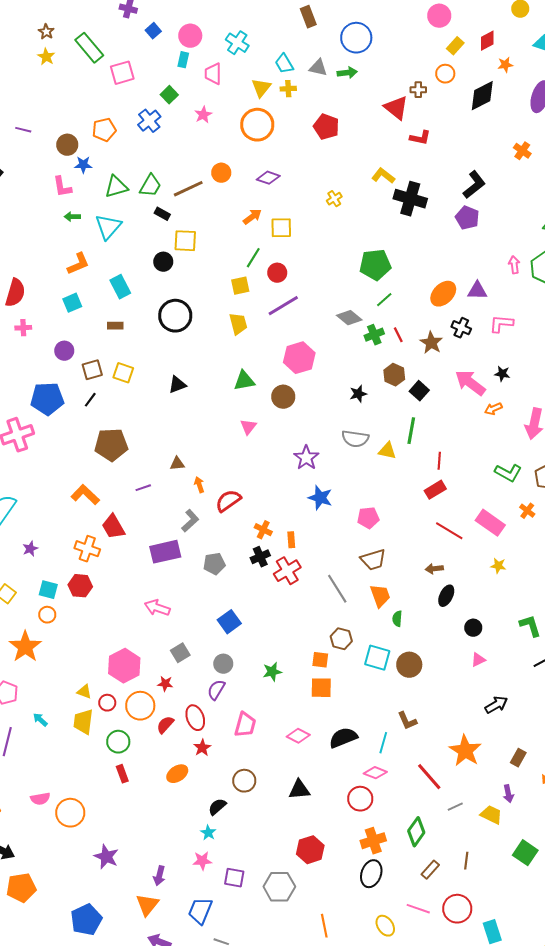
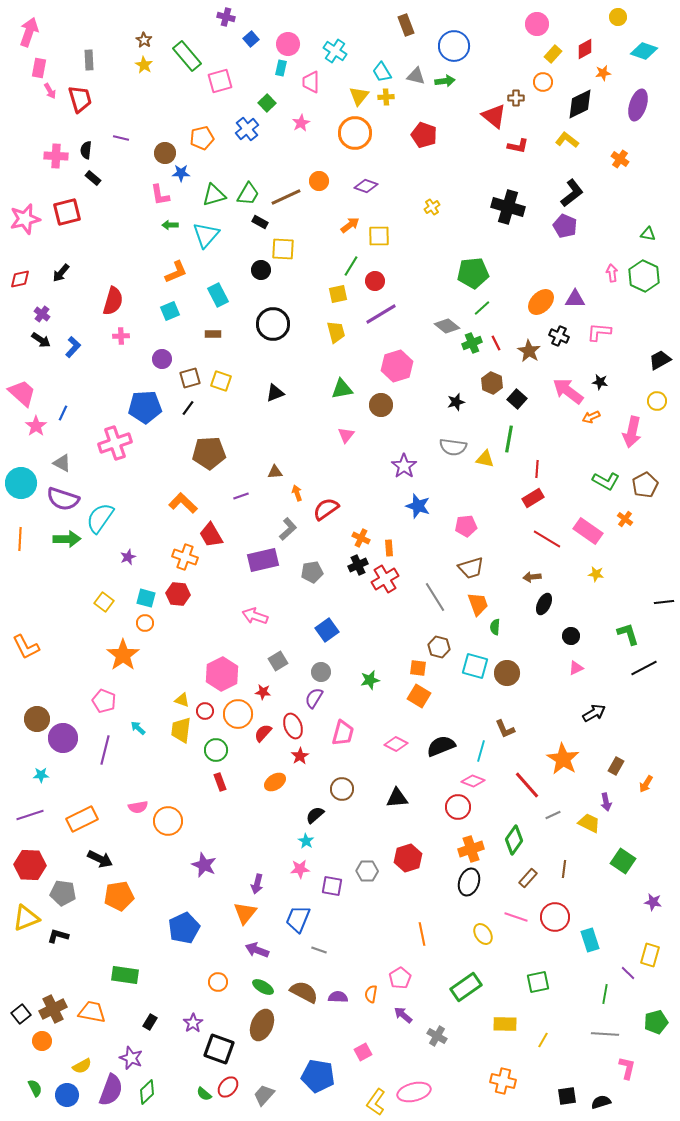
yellow L-shape: (383, 176) -> (567, 140), moved
orange square: (321, 688) -> (419, 696), turned 30
gray hexagon: (279, 887) -> (367, 871), moved, size x0.7

